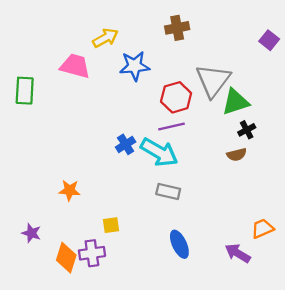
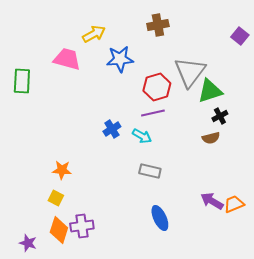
cyan arrow: (159, 152) -> (142, 136), size x0.6
yellow square: (111, 225) -> (56, 198), moved, turned 35
purple star: (31, 233) -> (28, 243), moved
purple arrow: (238, 253) -> (212, 201), moved

